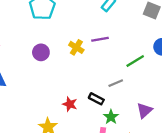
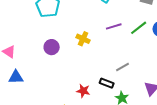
purple line: (100, 39) -> (114, 26), moved
green line: (135, 61) -> (139, 28), moved

